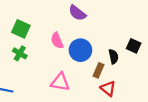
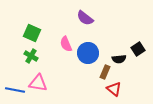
black square: (134, 46) -> (138, 49), turned 32
black semicircle: (113, 57) -> (119, 59), turned 96
pink triangle: (60, 82) -> (38, 83), moved

